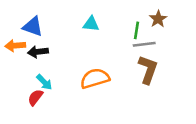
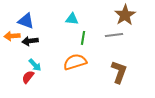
brown star: (158, 19) -> (125, 15), size x1.5
green line: (137, 30) -> (83, 38), moved
brown L-shape: (148, 70) -> (119, 72), moved

